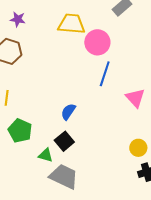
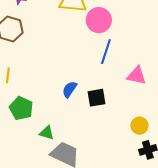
pink triangle: (135, 98) -> (137, 76), turned -35
black square: (64, 141) -> (96, 98), moved, turned 30

